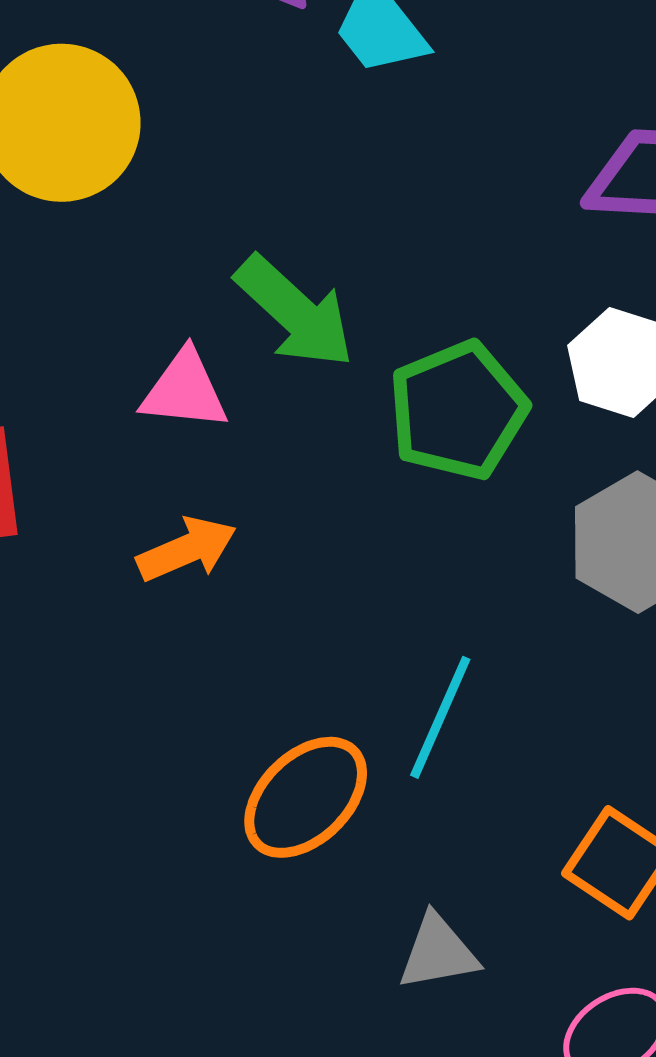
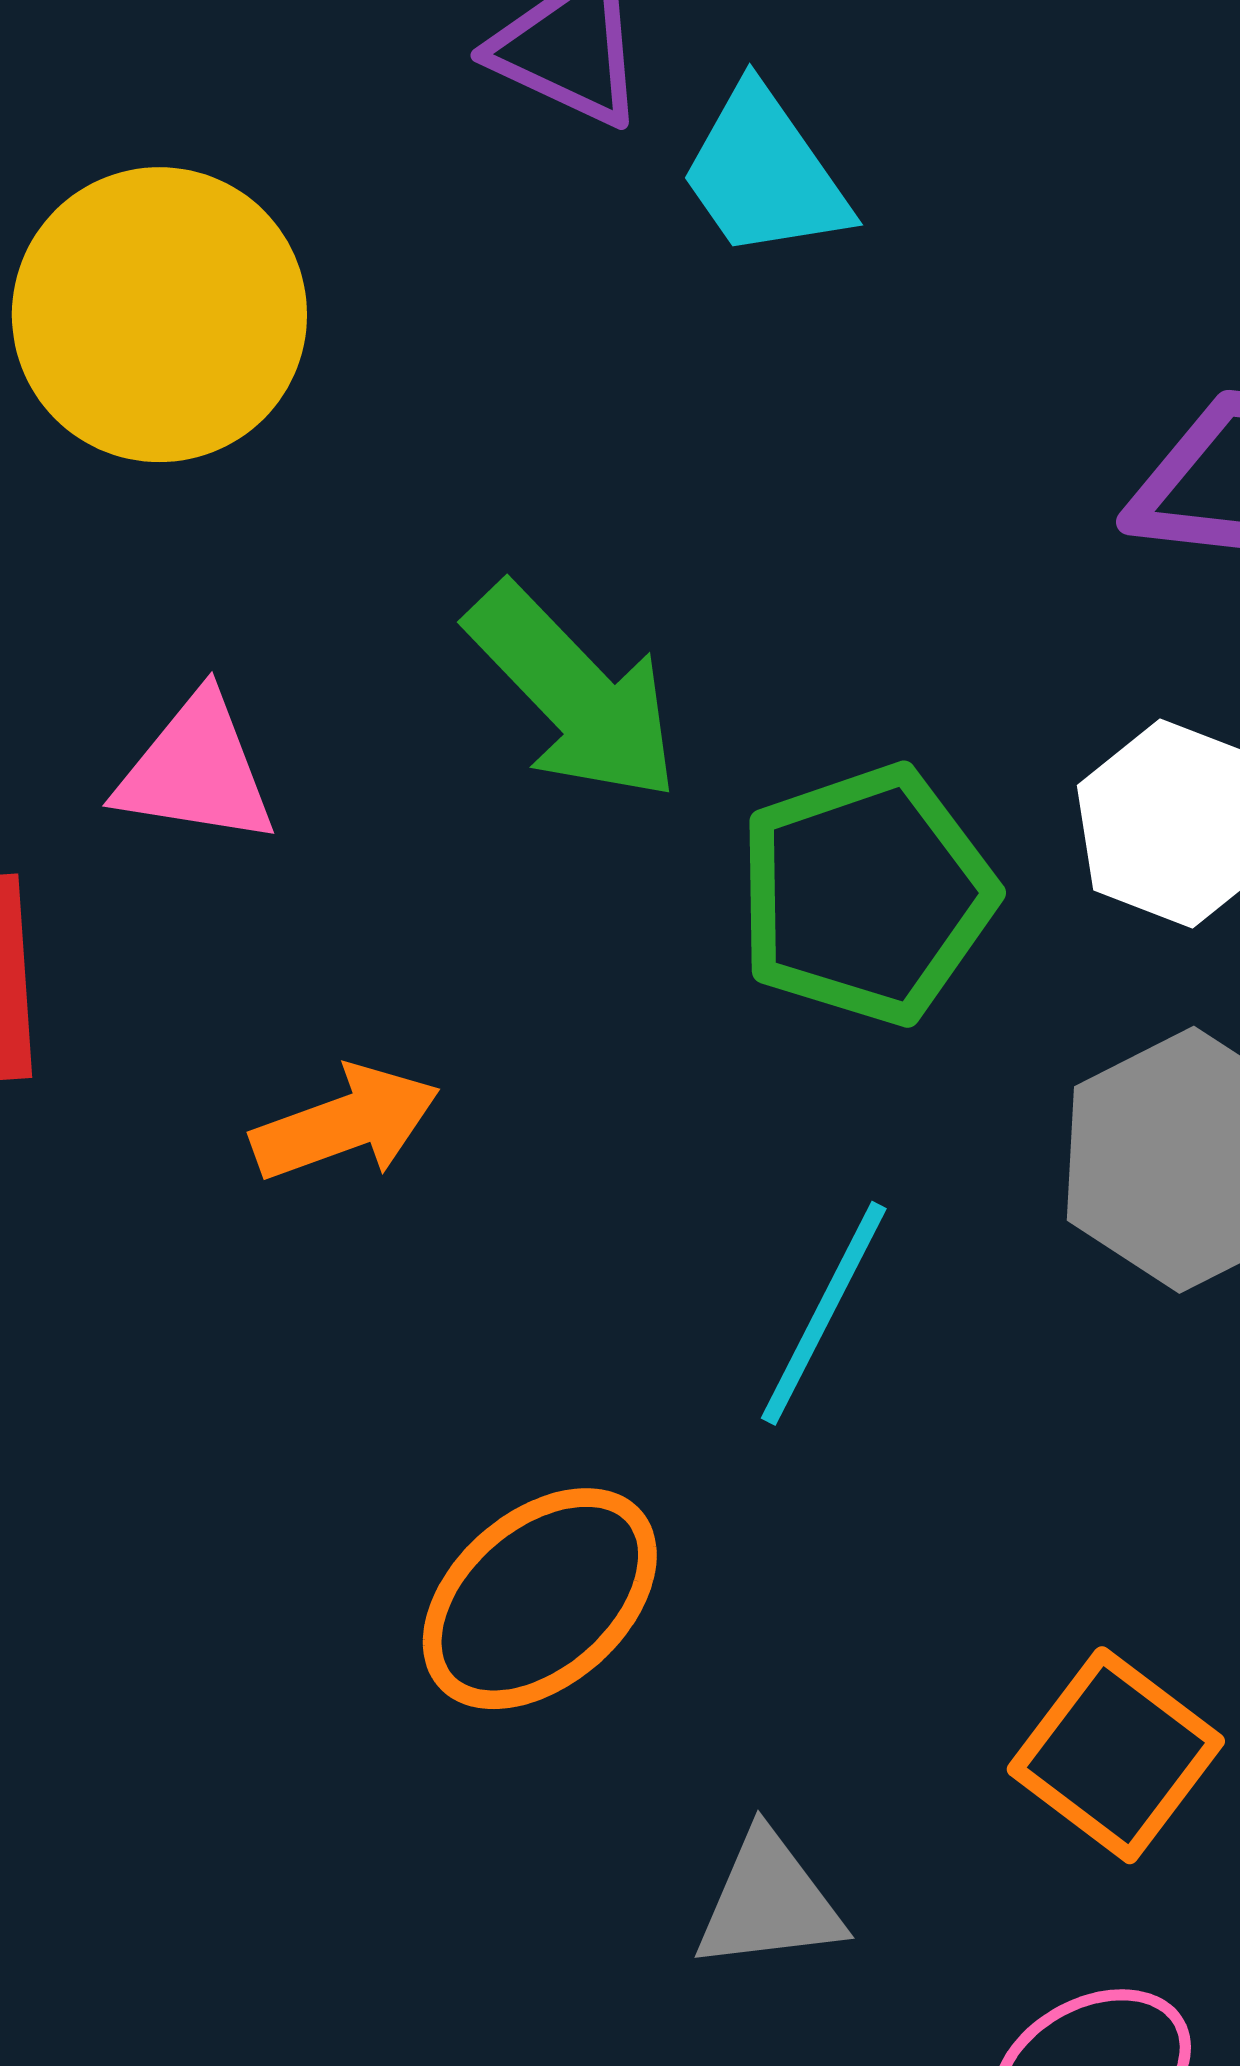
pink triangle: (185, 390) -> (196, 770), moved
cyan line: (440, 717) -> (824, 1313), moved

